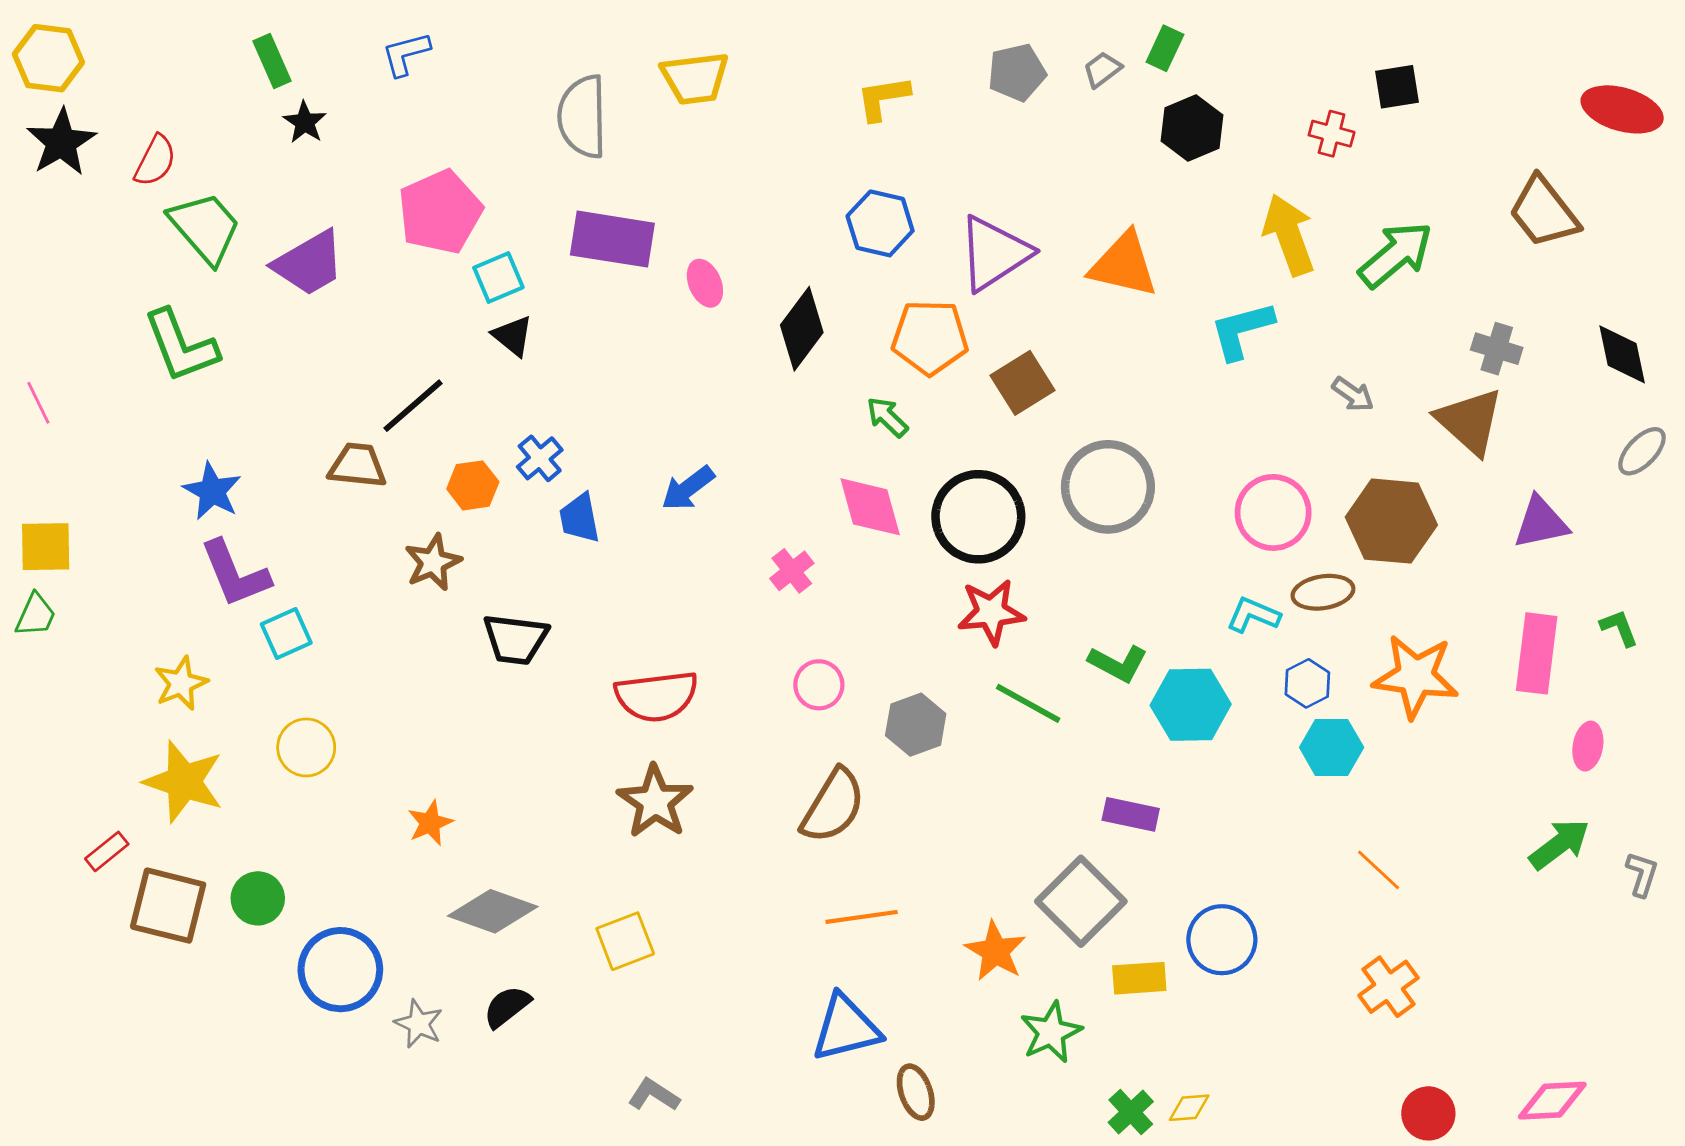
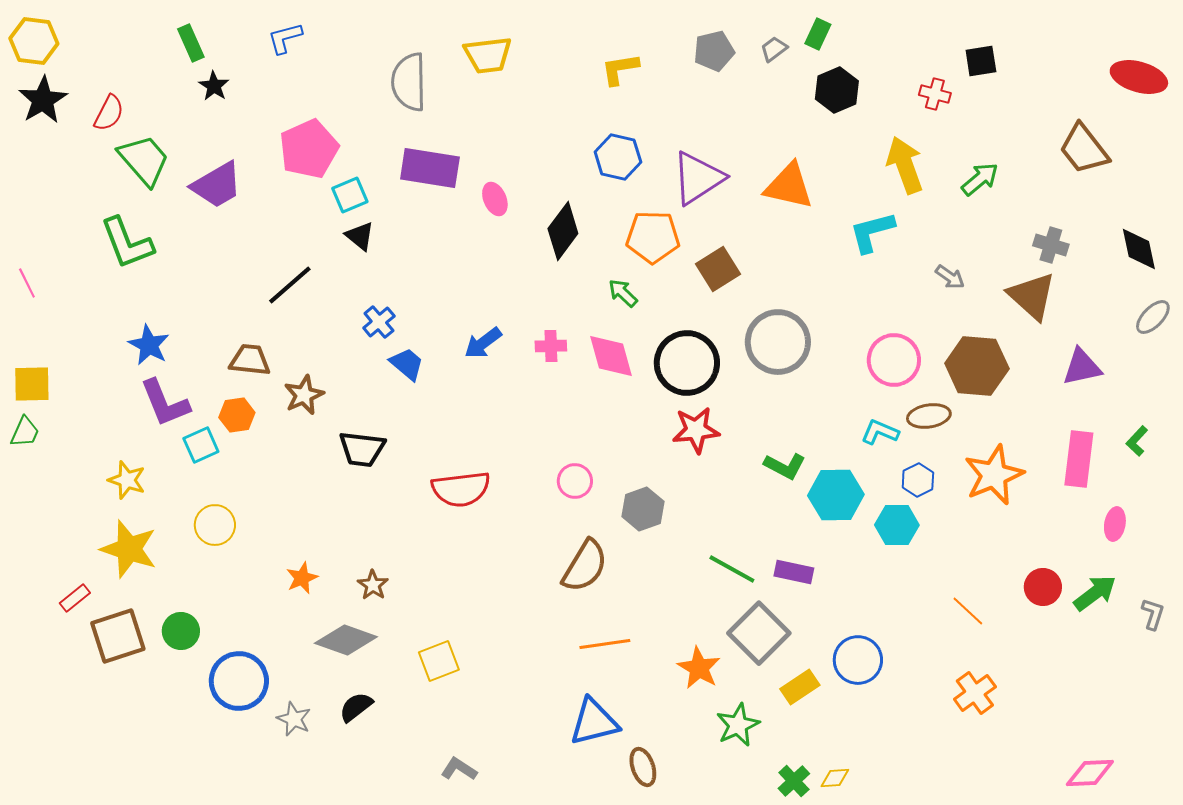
green arrow: (1396, 255) -> (980, 179), size x0.7
brown trapezoid: (357, 465) -> (250, 360), moved
orange hexagon: (473, 485) -> (237, 415), moved
blue trapezoid: (580, 518) -> (407, 364), turned 141
pink cross: (792, 571) -> (551, 346), moved, turned 36
green L-shape: (1619, 628) -> (1137, 441), turned -116
orange star: (1416, 676) -> (994, 475), turned -30
yellow star: (181, 683) -> (127, 480), turned -30
green line: (1028, 703) -> (732, 569), moved
cyan hexagon: (1332, 747) -> (897, 525), moved
brown star: (655, 802) -> (373, 585), moved, size x0.6
brown square: (168, 906) -> (118, 636), turned -32
yellow rectangle: (1139, 978) -> (800, 687), turned -30
red circle: (1428, 1113) -> (1043, 587), moved

